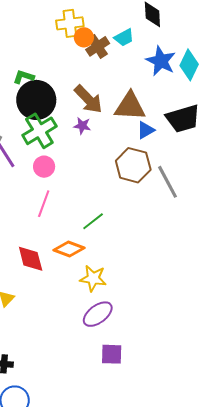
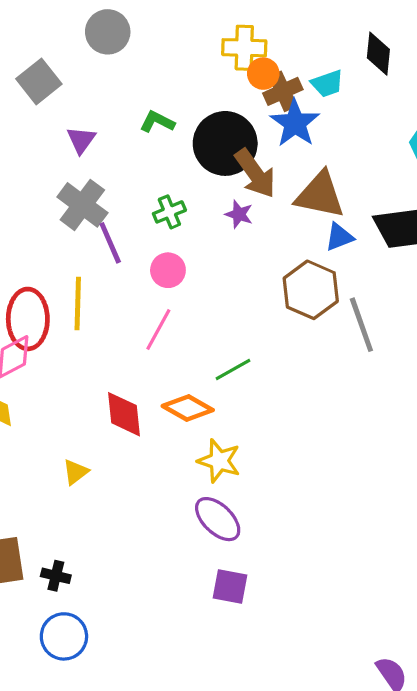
blue star: (161, 61) -> (295, 123), moved
black circle: (36, 100) -> (225, 143), moved
green cross: (39, 131) -> (169, 212), size x0.6
purple ellipse: (98, 314) -> (218, 519), turned 72

